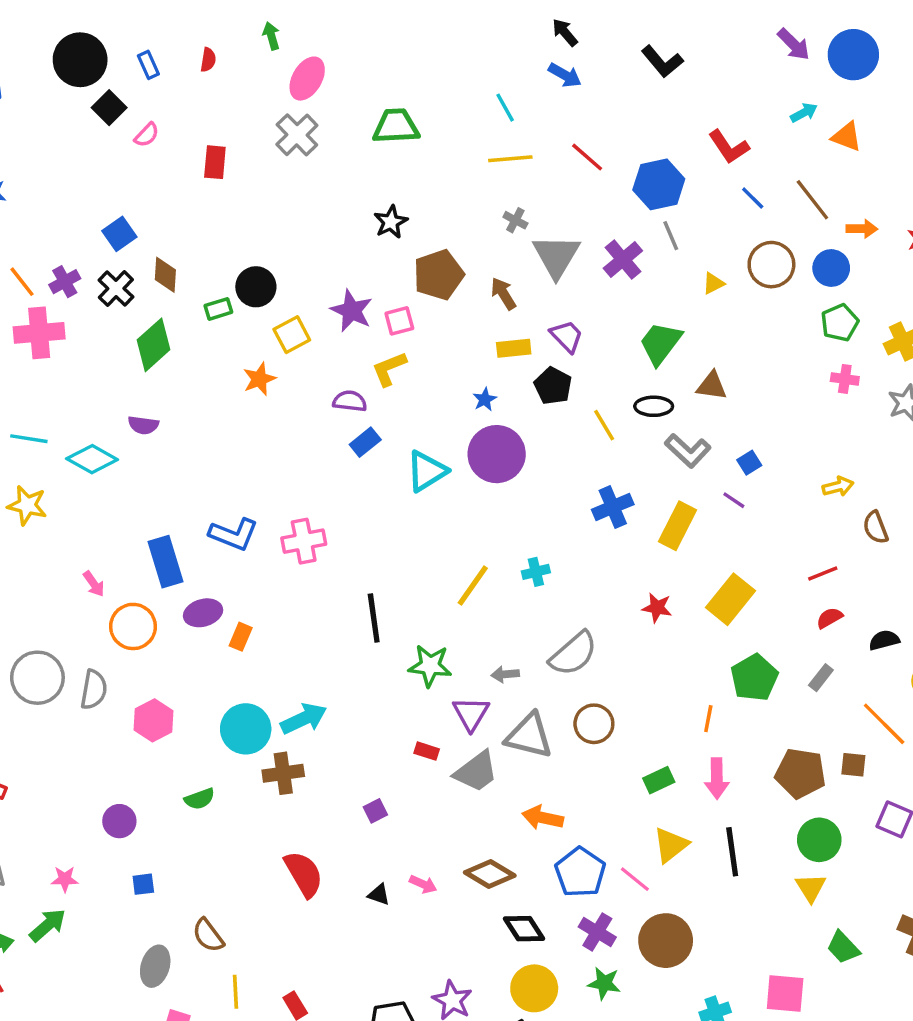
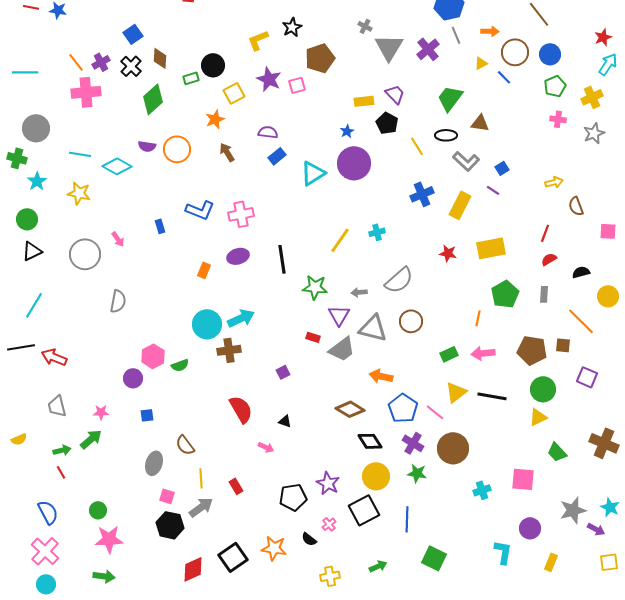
blue line: (753, 198) -> (504, 77), moved
orange arrow: (862, 229) -> (490, 31), moved
brown arrow: (503, 294) -> (227, 152), moved
yellow L-shape: (389, 369) -> (258, 40), moved
blue rectangle: (165, 562) -> (160, 226), size x0.5
red line: (823, 574) -> (545, 233), turned -48
yellow rectangle: (730, 599) -> (491, 248), turned 40
purple ellipse: (203, 613) -> (238, 256), moved
orange circle: (133, 626) -> (177, 149), moved
gray circle: (37, 678) -> (85, 254), moved
gray rectangle: (821, 678) -> (544, 294), turned -35
pink hexagon: (154, 720) -> (153, 356), moved
pink arrow: (717, 778) -> (483, 353), turned 85
black line: (732, 852) -> (492, 396), turned -72
pink arrow: (423, 884) -> (266, 447), moved
yellow triangle: (811, 888) -> (538, 417), turned 36

